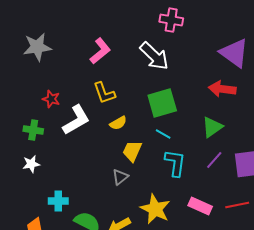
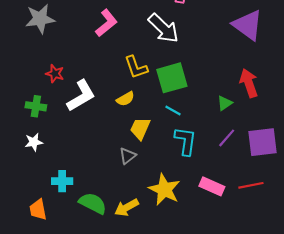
red arrow: (222, 89) -> (249, 83), moved, turned 64
yellow L-shape: (104, 93) -> (136, 67), moved
green triangle: (212, 127) -> (225, 103), size x0.7

